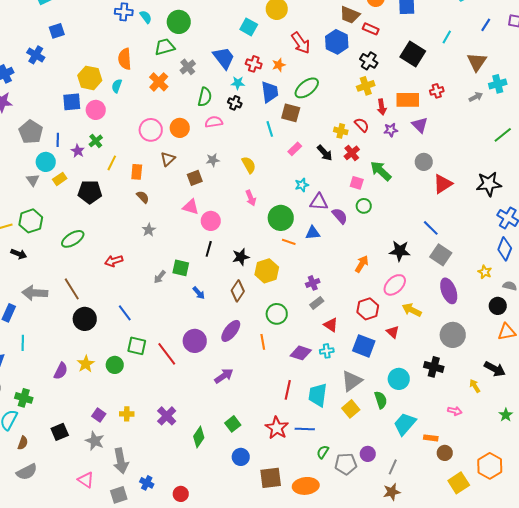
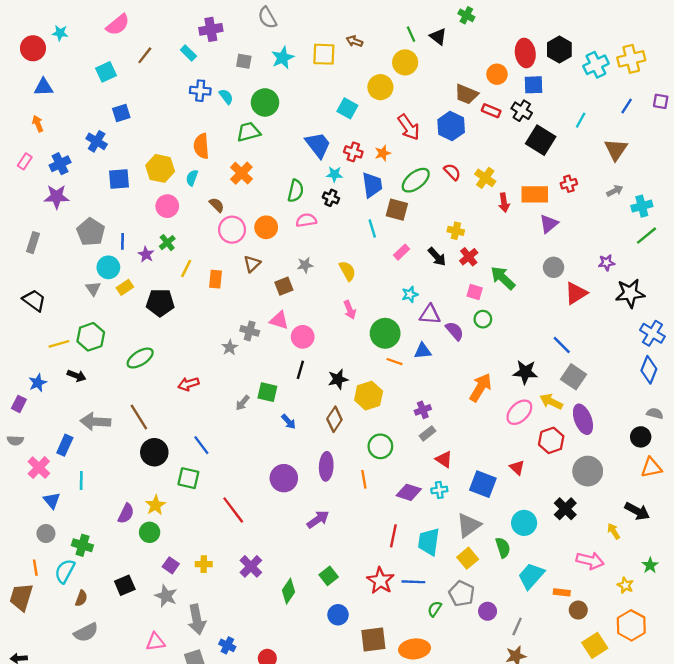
black cross: (369, 61) -> (522, 111), moved
gray cross: (188, 67) -> (250, 331), moved, turned -35
cyan cross: (498, 84) -> (642, 206), moved
yellow cross: (366, 86) -> (485, 178), turned -36
blue square: (72, 102) -> (119, 179), moved
red semicircle: (362, 125) -> (452, 172), moved
purple triangle: (420, 125) -> (549, 224), turned 36
purple star: (391, 130) -> (607, 263), moved
brown semicircle: (143, 197) -> (217, 205), moved
orange arrow: (362, 264) -> (481, 387), size x1.4
yellow star: (485, 272) -> (625, 585), moved
red hexagon: (368, 309) -> (551, 440), moved
yellow arrow: (412, 310) -> (551, 402), moved
purple ellipse: (231, 331) -> (326, 466), turned -35
green square: (137, 346) -> (188, 478), moved
red line: (167, 354) -> (233, 510), moved
green circle: (115, 365) -> (150, 532), moved
black cross: (434, 367) -> (565, 509), turned 30
pink arrow: (455, 411) -> (590, 561), size x1.6
gray pentagon: (346, 464) -> (462, 594), moved, turned 30
pink triangle: (86, 480) -> (155, 642), turned -42

